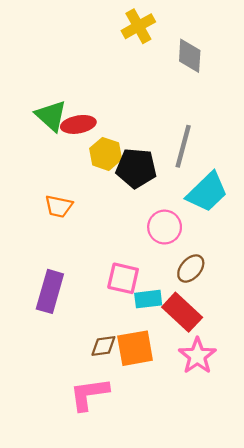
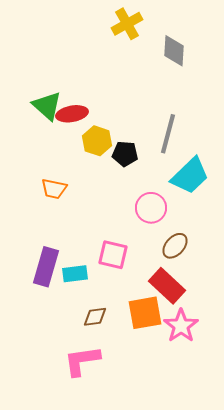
black pentagon: (136, 168) -> (125, 154), size x0.7
cyan rectangle: (148, 299) -> (75, 274), moved
orange square: (135, 348) -> (145, 313), moved

